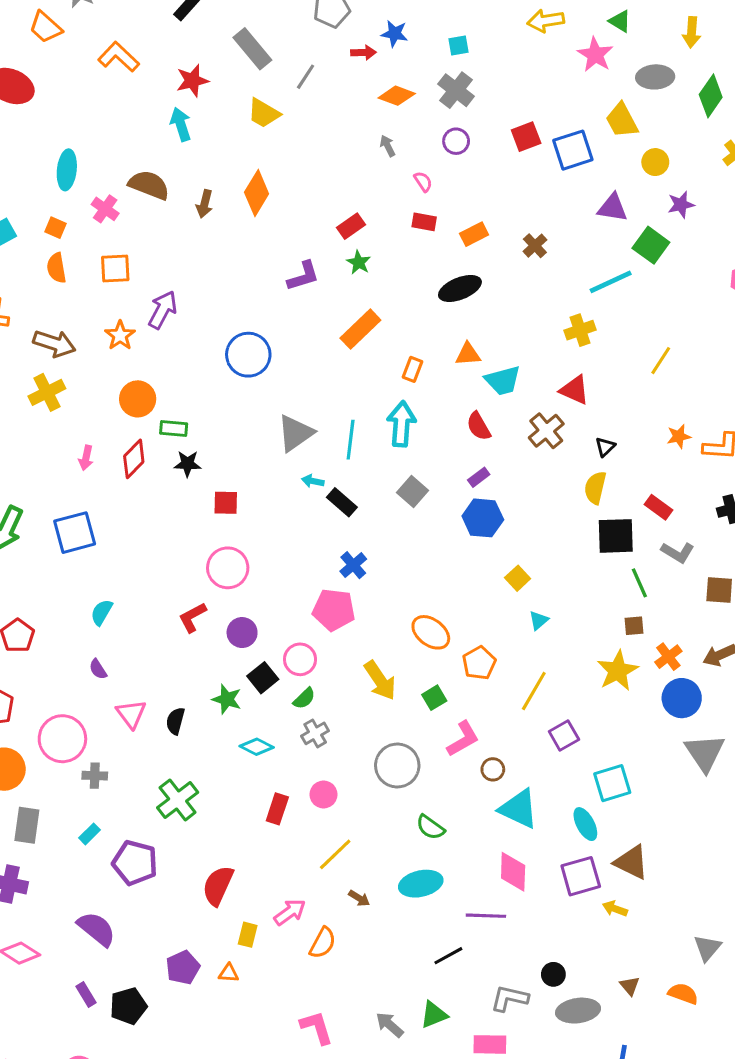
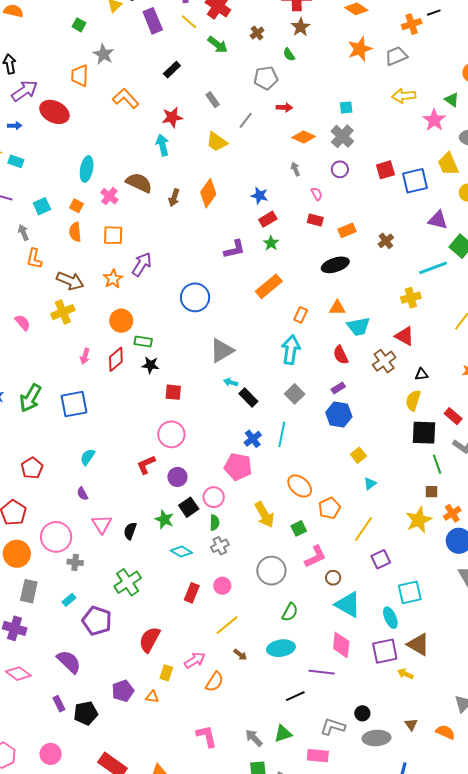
orange trapezoid: (45, 27) -> (80, 76), turned 45
blue star: (395, 34) -> (260, 196), moved
gray rectangle: (252, 49) -> (213, 100), size x0.6
cyan line: (351, 440) -> (282, 434), moved
black triangle: (605, 447) -> (421, 374), turned 32
green semicircle: (304, 698) -> (215, 523), turned -49
green semicircle: (430, 827) -> (290, 612), turned -102

